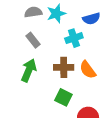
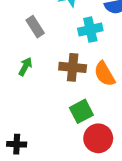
green arrow: (29, 70) -> (25, 66), size x0.6
green square: (63, 97) -> (81, 111), moved, turned 30

